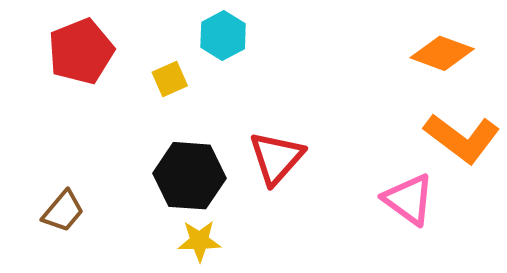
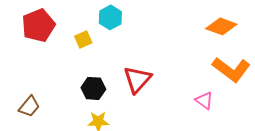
black hexagon: (190, 176) -> (93, 88), size x0.7
pink triangle: (409, 199) -> (204, 100), size x0.7

